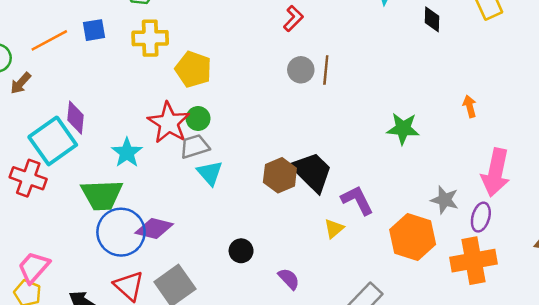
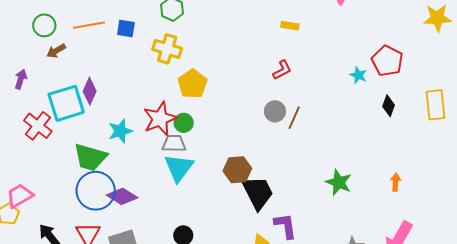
cyan triangle: (210, 173) -> (179, 168), size x1.4
brown hexagon: (280, 175) -> (237, 170), moved

